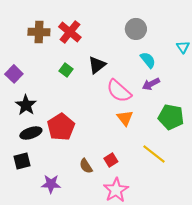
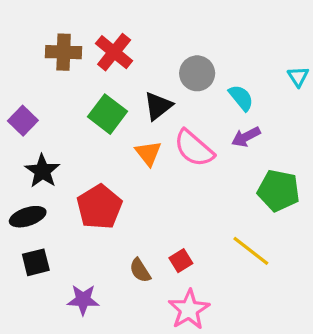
gray circle: (136, 29) -> (197, 73), moved
green square: (66, 70) -> (108, 114), size x1.6
orange triangle: (125, 118) -> (148, 153), moved
black ellipse: (31, 133) -> (28, 217), moved

